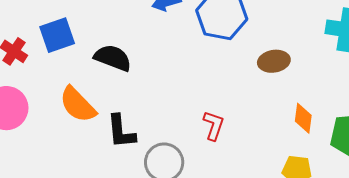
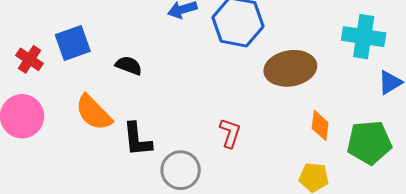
black semicircle: (113, 58) -> (129, 65), size x0.7
brown ellipse: (274, 61) -> (290, 68), size x1.6

